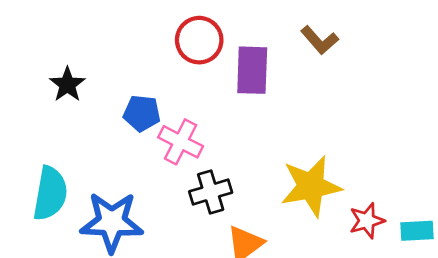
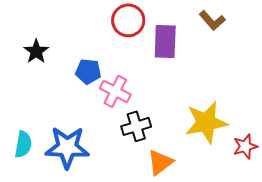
cyan semicircle: (50, 193) -> (23, 144), moved, size x0.7

